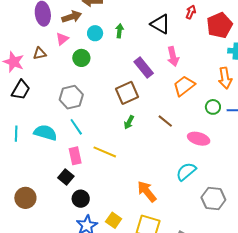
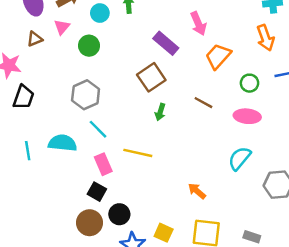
brown triangle: (40, 54) -> (35, 39), moved
green circle: (213, 107) -> (249, 83), moved
orange arrow: (147, 192) -> (197, 191), size x0.7
brown circle: (25, 198) -> (90, 223), moved

